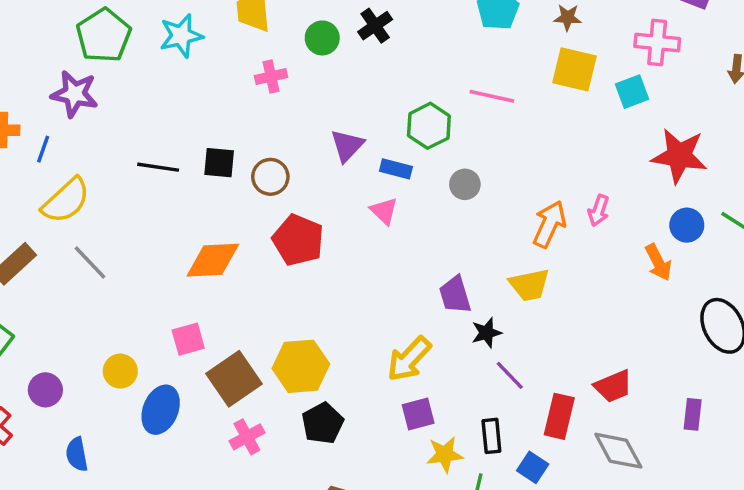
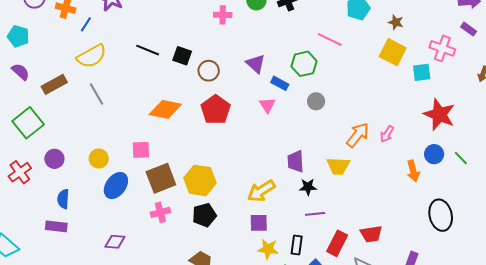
pink line: (492, 96) -> (330, 39), moved
purple triangle: (347, 145) -> (256, 64), turned -45
purple line: (510, 375) -> (315, 214), turned -66

